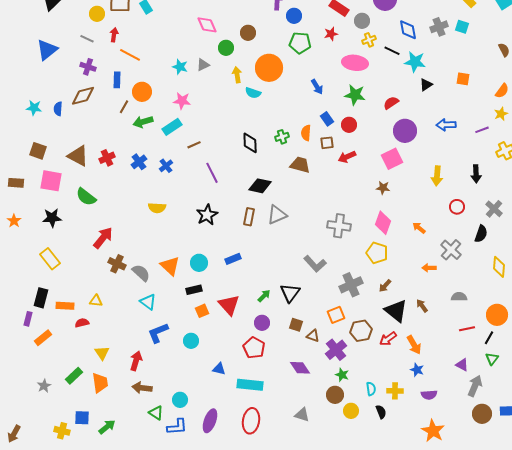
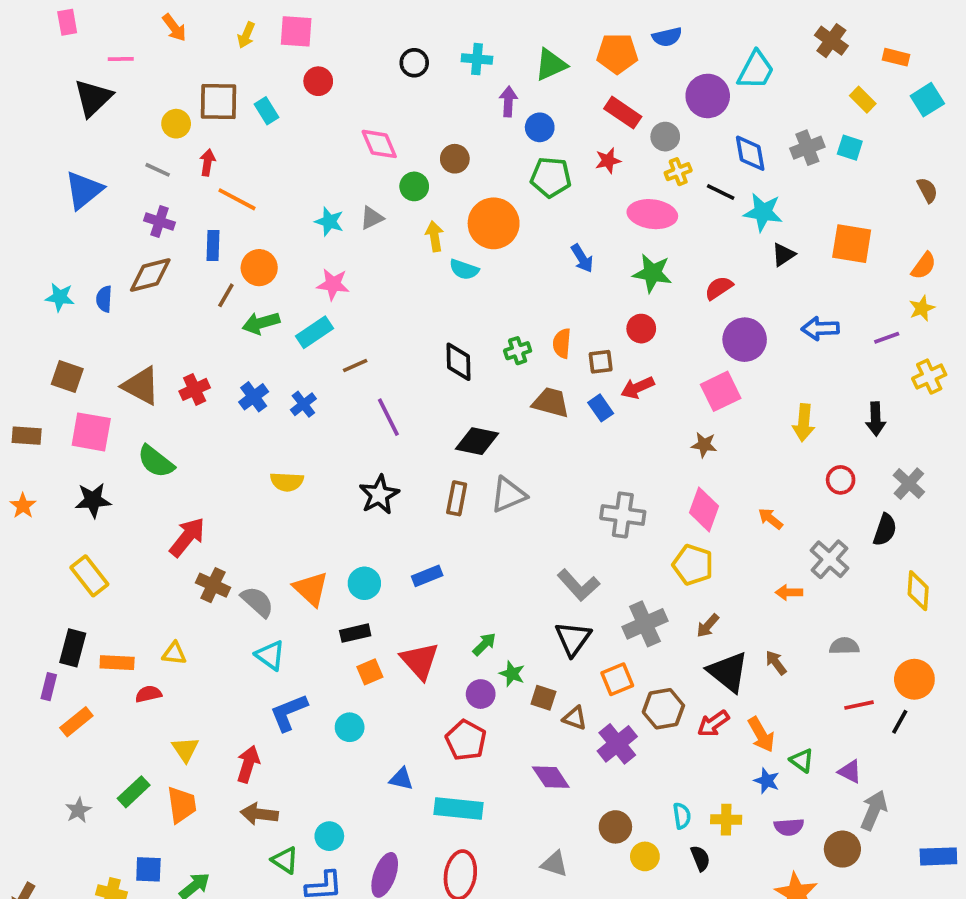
orange square: (463, 79) -> (852, 244), size x1.6
blue rectangle: (327, 119) -> (601, 408), moved
black triangle: (290, 293) -> (573, 639), moved
green triangle: (492, 359) -> (802, 760), moved, turned -32
green star: (342, 375) -> (512, 674), moved
brown circle: (482, 414) -> (842, 849), moved

